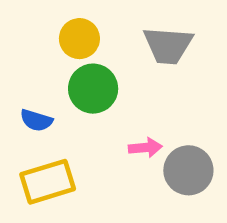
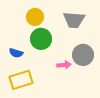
gray circle: (188, 170) -> (83, 55), moved

